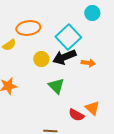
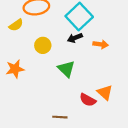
black arrow: (64, 57) -> (75, 38), size x0.6
yellow circle: (41, 59) -> (43, 45), moved

